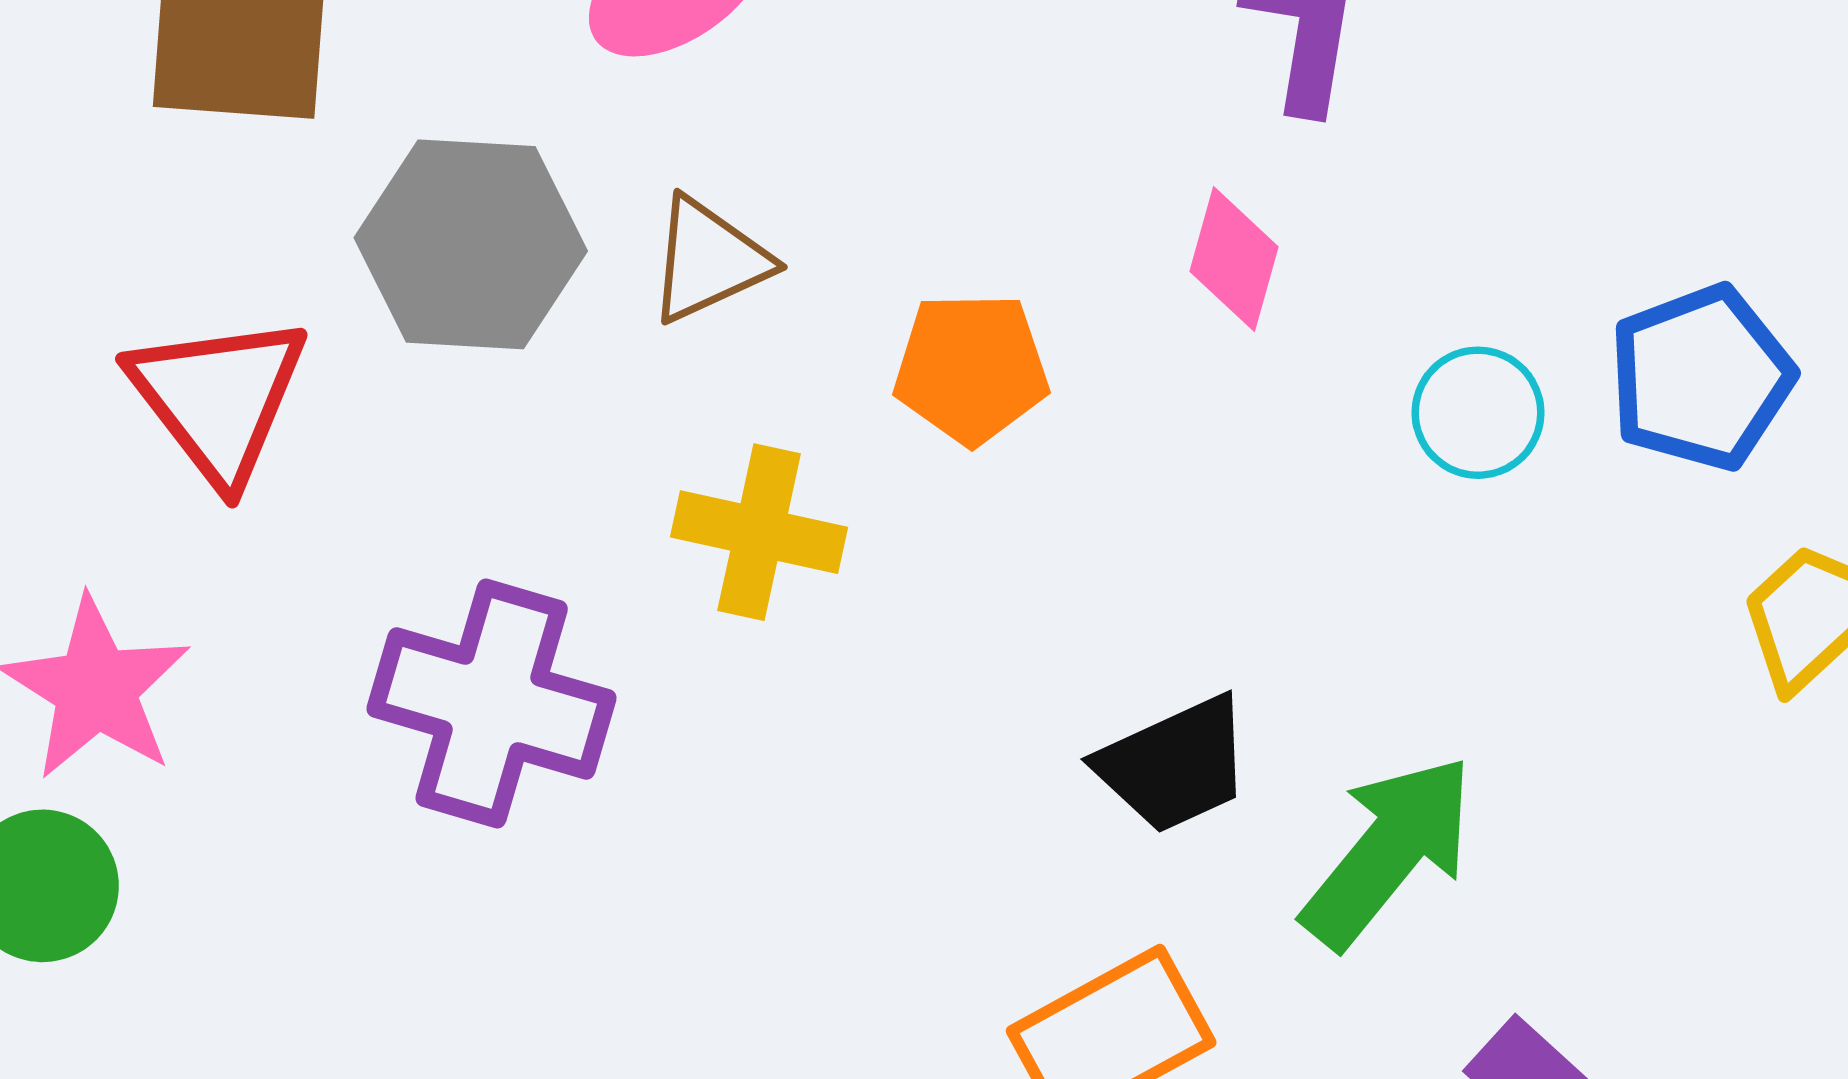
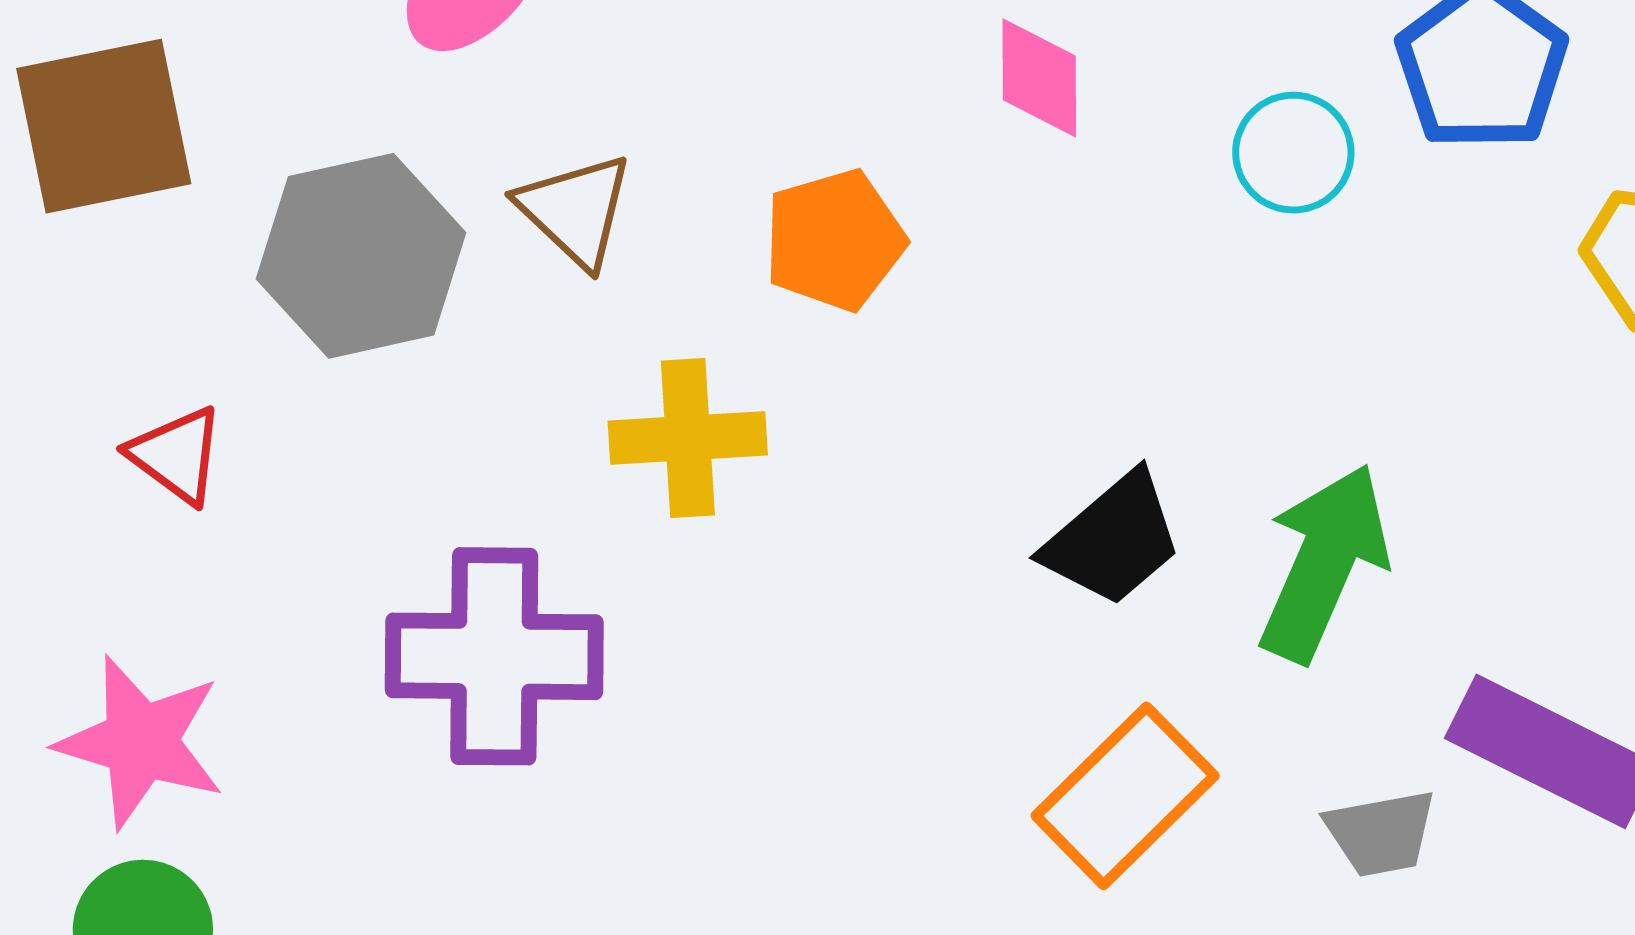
brown triangle: (709, 260) -> (575, 210), turned -36
red triangle: (218, 398) -> (176, 455), size x0.6

